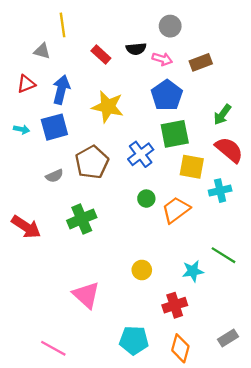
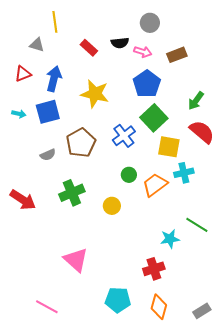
green square: (175, 134) -> (154, 118), turned -32
cyan cross: (220, 191) -> (184, 173), moved
yellow circle: (142, 270) -> (112, 206), moved
gray rectangle: (228, 338) -> (202, 311), moved

